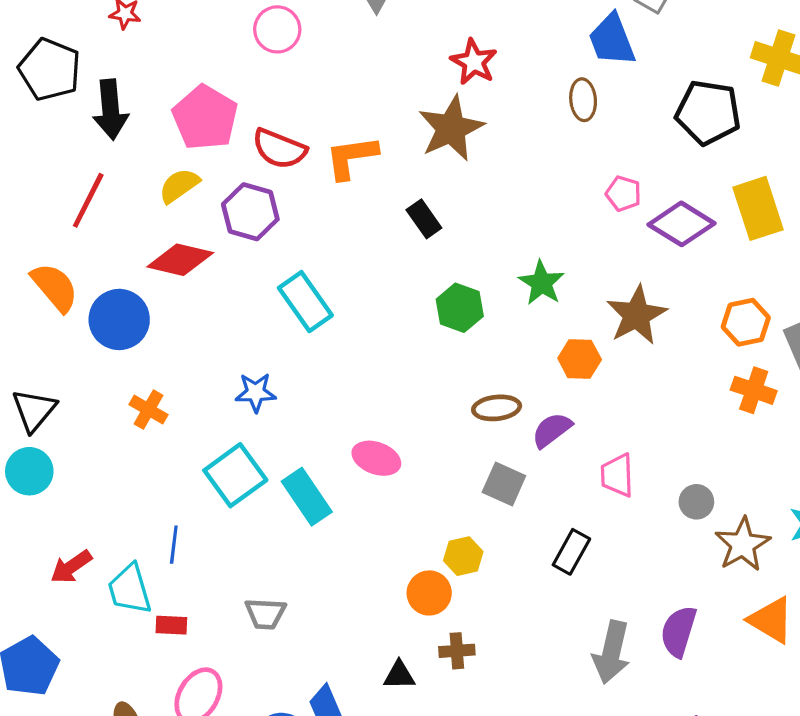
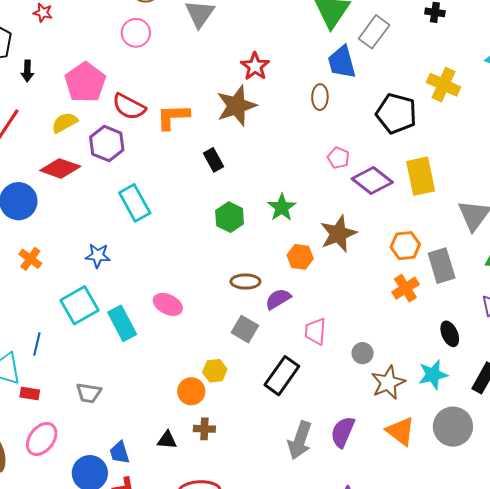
black arrow: (110, 110) -> (27, 71), size x0.6
orange cross: (754, 390) -> (405, 288), turned 32
black rectangle: (571, 552) -> (282, 376), size x1.4

